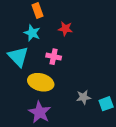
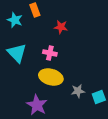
cyan star: (32, 33) -> (15, 20), moved
yellow ellipse: (41, 82) -> (51, 77), moved

